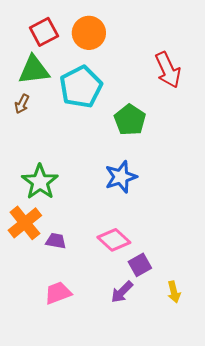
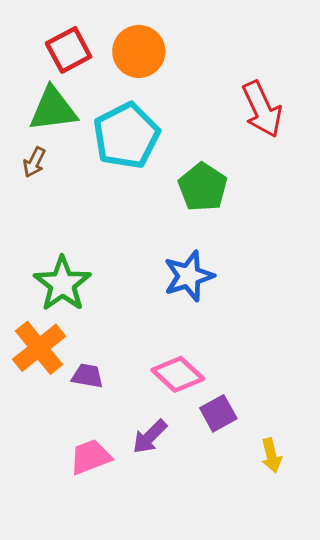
purple arrow: (122, 292) -> (150, 437), moved

